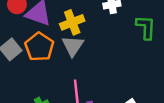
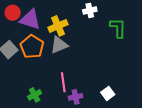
gray triangle: (73, 46) -> (59, 45), turned 36

